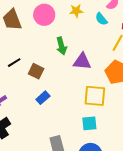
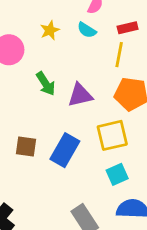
brown square: (36, 71) -> (26, 147), moved
blue rectangle: (43, 98) -> (65, 150), moved, size x1.6

